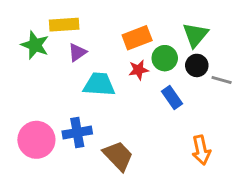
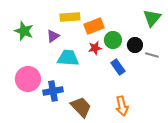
yellow rectangle: (64, 25) -> (70, 17), moved
green triangle: (195, 35) -> (152, 18), moved
pink circle: (36, 140) -> (28, 79), moved
orange arrow: (201, 150) -> (122, 106), moved

